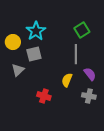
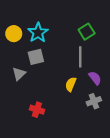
yellow circle: (13, 42) -> (14, 34), moved
red cross: (44, 96) -> (37, 110), moved
gray cross: (89, 96) -> (94, 101), turned -32

